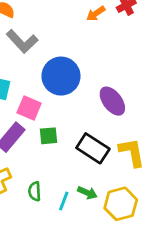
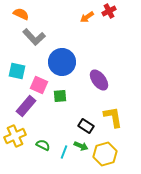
green square: (48, 136) -> (60, 96), moved
black rectangle: (93, 148) -> (86, 126), moved, size x0.7
green semicircle: (35, 191) -> (43, 145), turned 120

